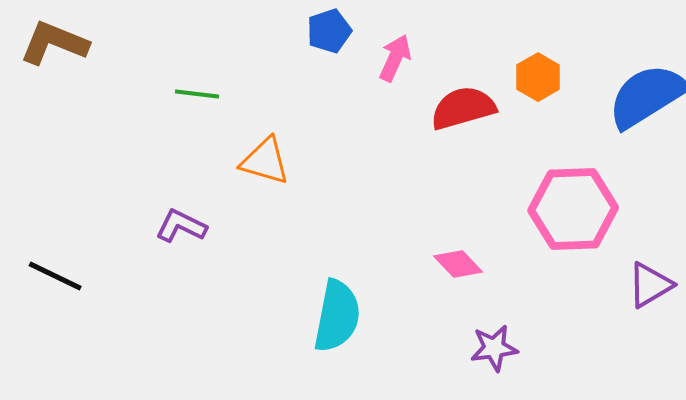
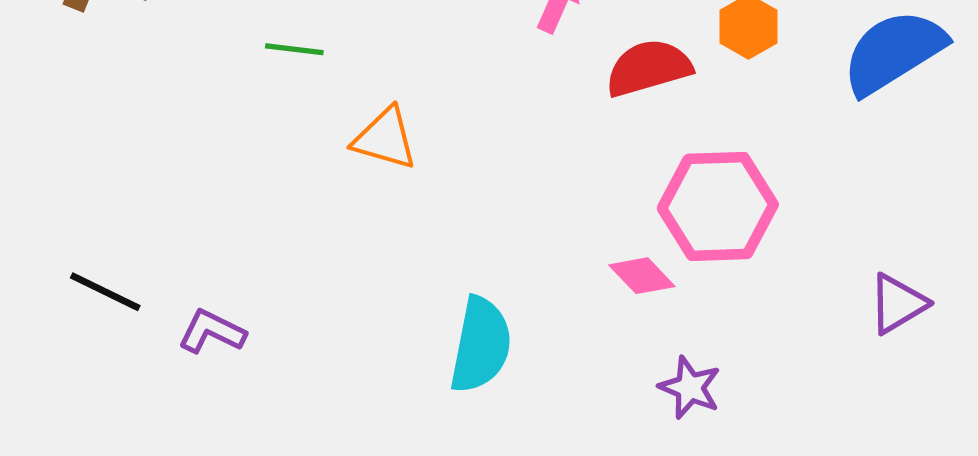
pink hexagon: (573, 209) -> (718, 206), moved
purple L-shape: (181, 226) -> (212, 332), moved
purple star: (494, 348) -> (690, 388), turned 30

